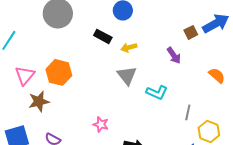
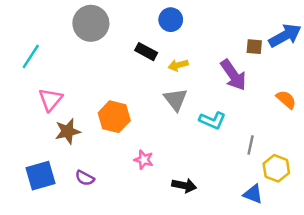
brown square: (191, 32) -> (254, 47), turned 32
purple arrow: (174, 55) -> (233, 75), size x1.5
orange hexagon: (59, 72) -> (114, 117), moved

